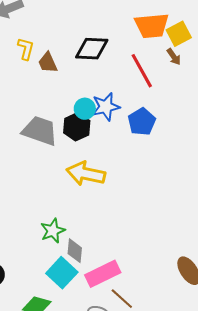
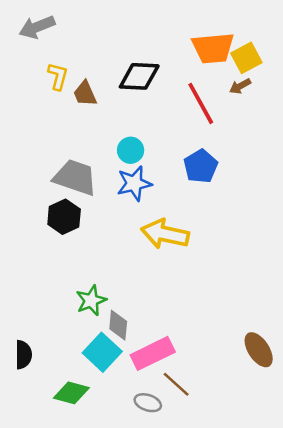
brown arrow: (174, 57) -> (240, 86), turned 96
blue star: (106, 107) -> (134, 183), moved
black hexagon: (77, 127) -> (64, 217), moved
yellow arrow: (86, 174) -> (165, 234), moved

